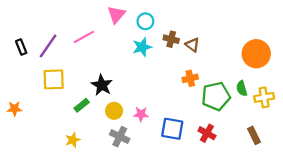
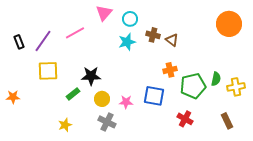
orange circle: (256, 54) -> (229, 24), moved
black star: (102, 85) -> (91, 76), turned -30
green semicircle: (242, 88) -> (216, 79), turned -152
blue square: (172, 129) -> (154, 96), moved

